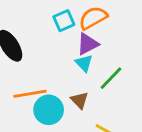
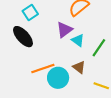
cyan square: (64, 21) -> (30, 13), moved
purple triangle: (88, 44) -> (64, 30), moved

